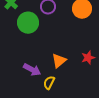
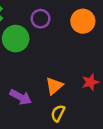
yellow semicircle: (49, 83) -> (58, 113), moved

